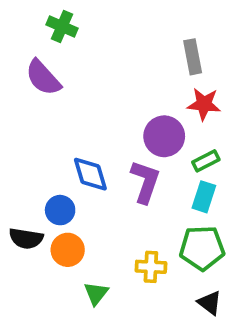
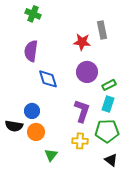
purple semicircle: (43, 78) -> (31, 51), moved, turned 50
red star: (204, 104) -> (82, 42), moved
blue diamond: (90, 174) -> (48, 79), moved
purple L-shape: (145, 182) -> (82, 111), moved

